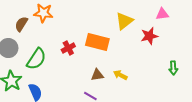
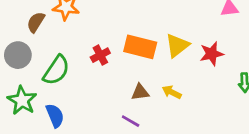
yellow triangle: (124, 21) -> (177, 45), moved
red star: (149, 36) -> (212, 54), moved

